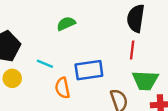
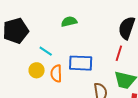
yellow circle: (12, 78) -> (37, 70), moved

